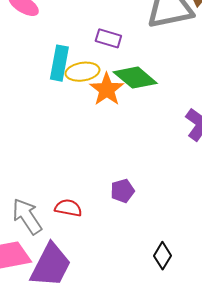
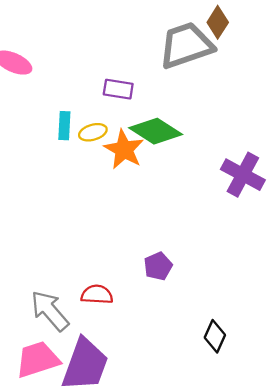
cyan rectangle: (59, 63) -> (64, 126), size x0.7
yellow ellipse: (83, 72) -> (93, 132), size x0.7

